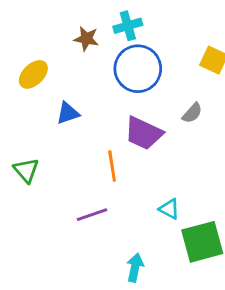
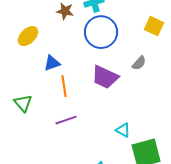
orange line: (112, 166) -> (64, 86), moved
purple line: (92, 215) -> (66, 120), moved

